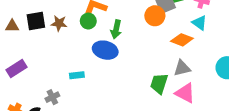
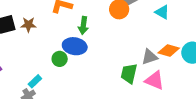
green circle: (88, 21) -> (60, 59), moved
orange diamond: (182, 40) -> (169, 51), moved
cyan rectangle: (77, 75) -> (35, 81), moved, turned -32

